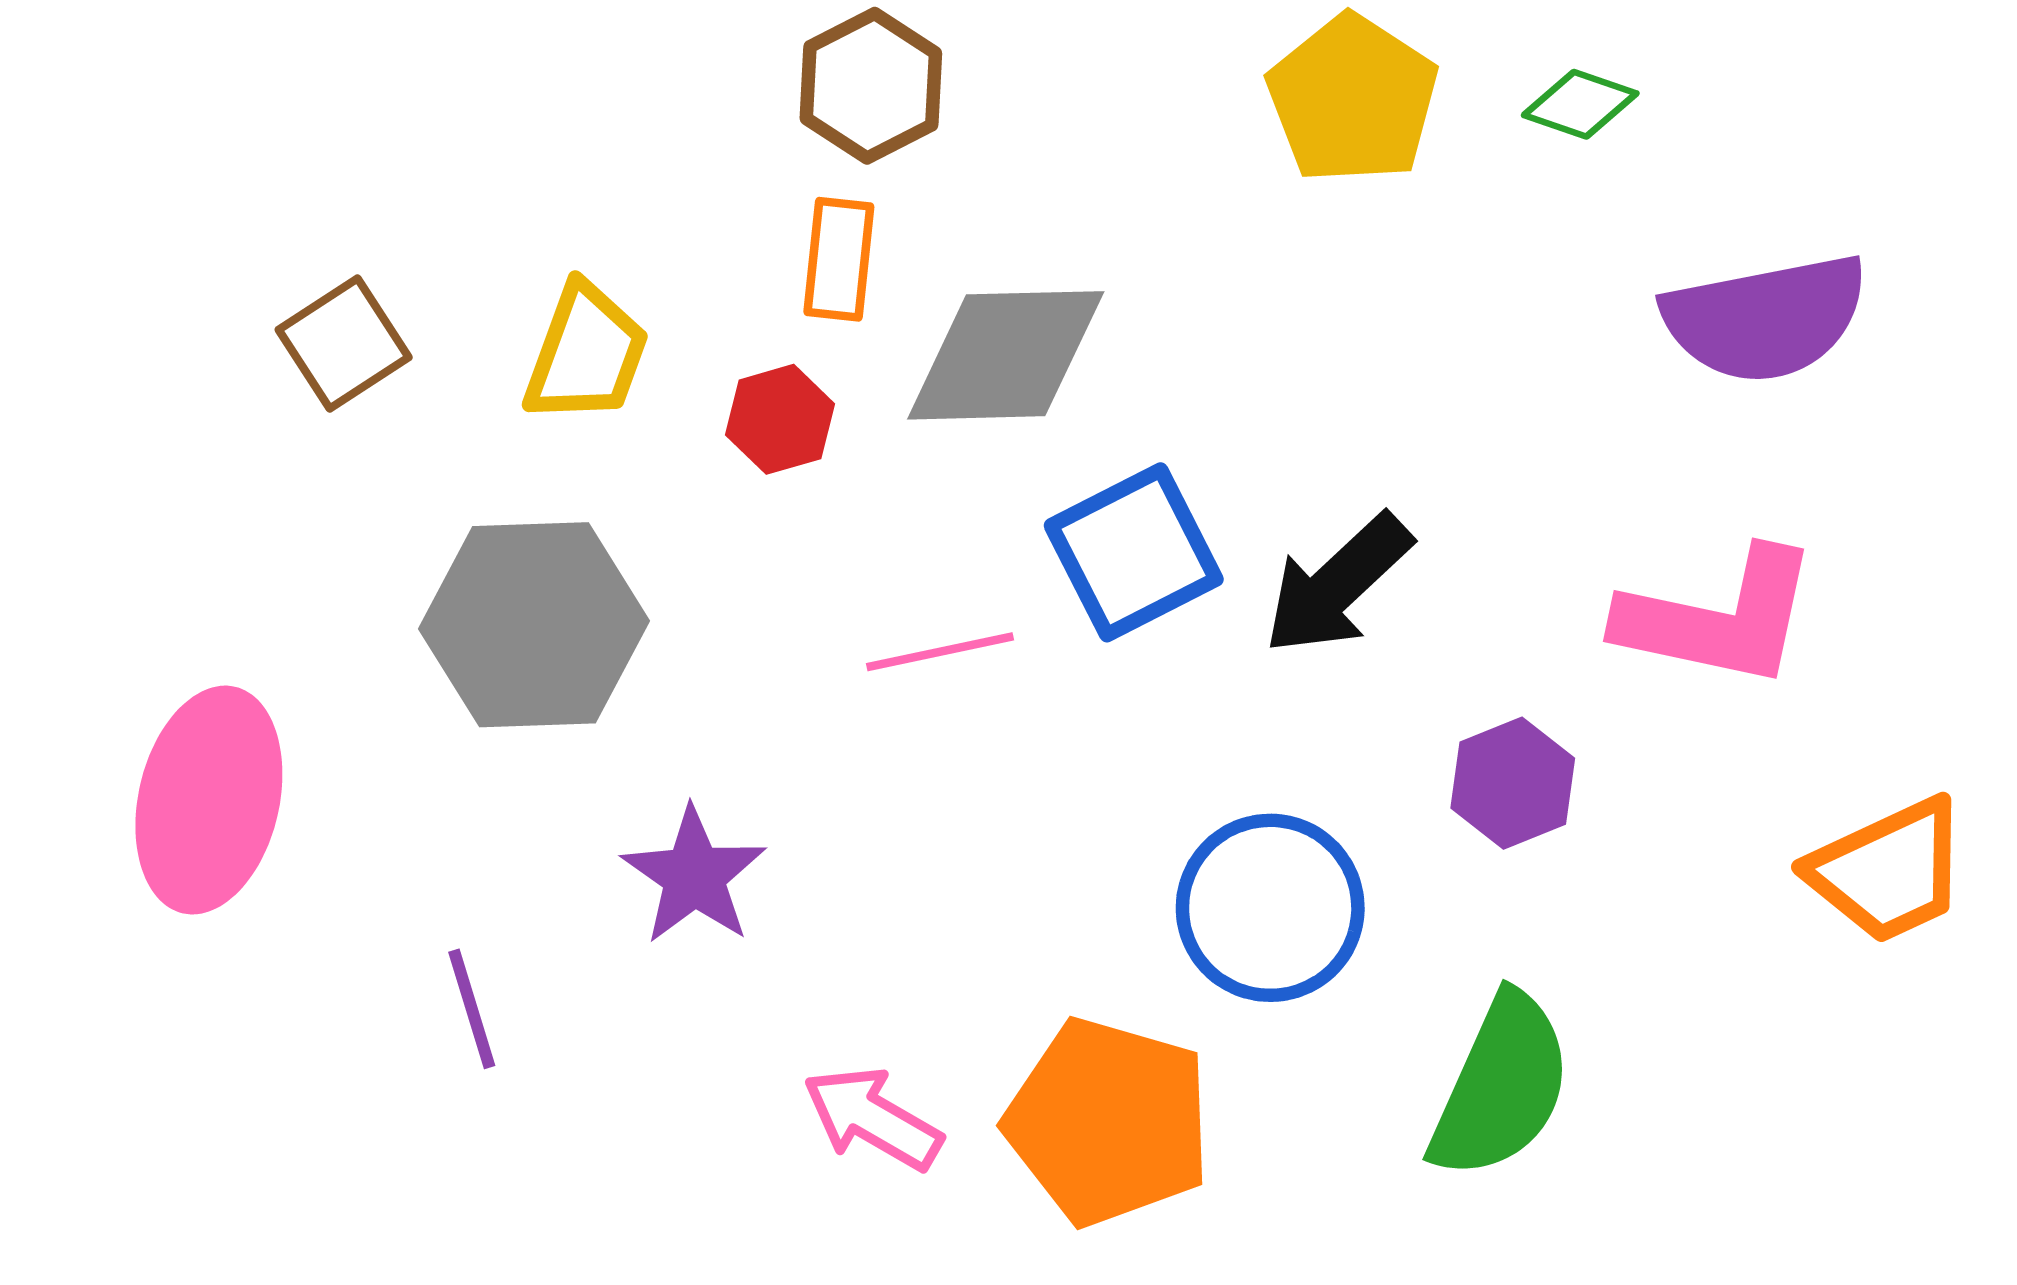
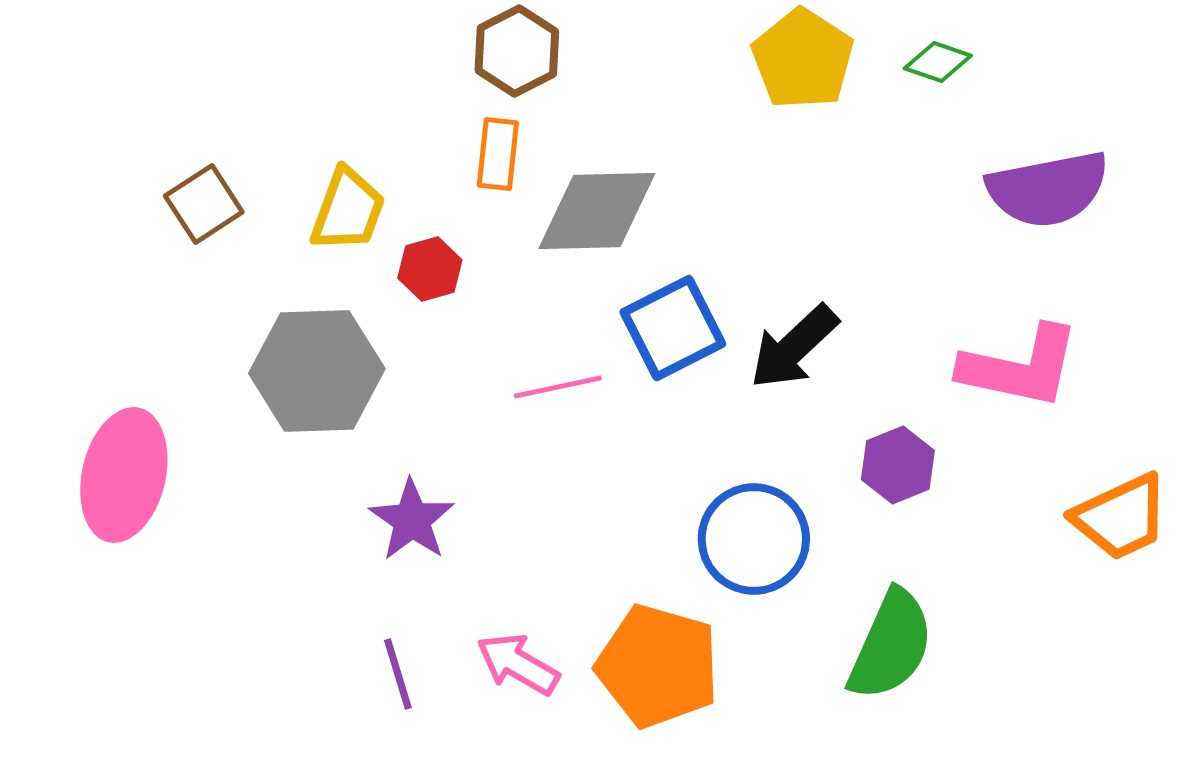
red hexagon: (780, 419) -> (430, 269), moved
purple line: (472, 1009) -> (398, 674), moved

